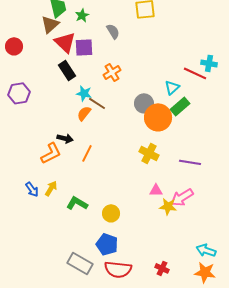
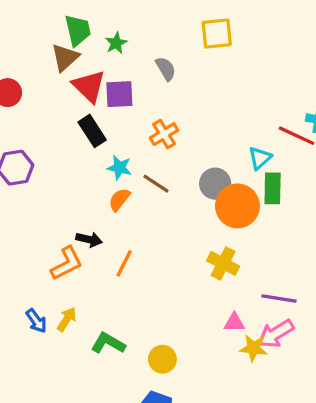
brown line: (97, 103) -> (156, 184), moved
green rectangle: (180, 106) -> (273, 188), turned -48
purple line: (190, 162) -> (279, 299), moved

